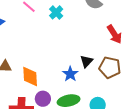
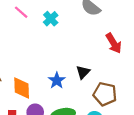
brown pentagon: (110, 68) -> (105, 94), moved
blue star: (70, 74) -> (57, 80), moved

